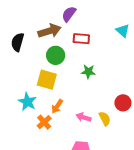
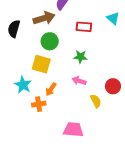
red rectangle: (81, 39) -> (84, 27), moved
pink arrow: (84, 117) -> (79, 81), moved
orange cross: (44, 122) -> (39, 104), turned 32

